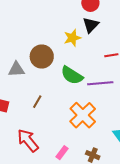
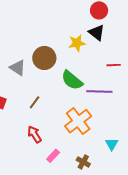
black triangle: (91, 25) -> (97, 33), turned -42
gray triangle: (16, 69) -> (18, 68), turned 30
red arrow: (28, 140) -> (34, 134), moved, size x0.7

